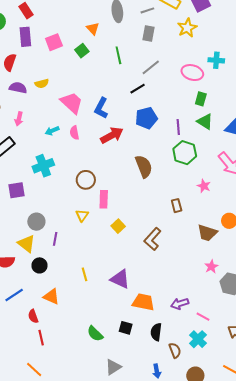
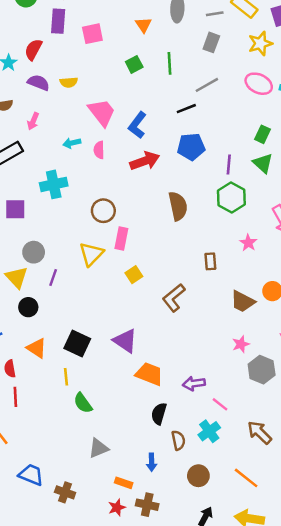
green square: (82, 51) -> (134, 64), moved
pink ellipse: (192, 73) -> (259, 84), moved
yellow triangle: (82, 215) -> (91, 254), size x1.5
yellow line: (85, 274) -> (66, 377), moved
black square: (126, 328) -> (77, 343), moved, size x1.5

